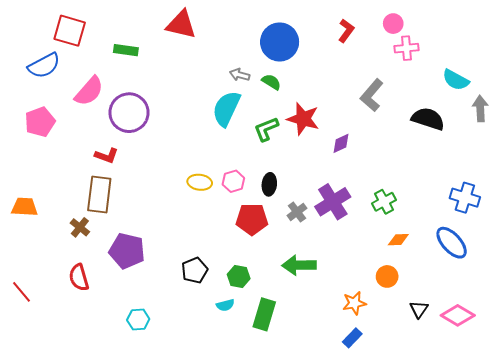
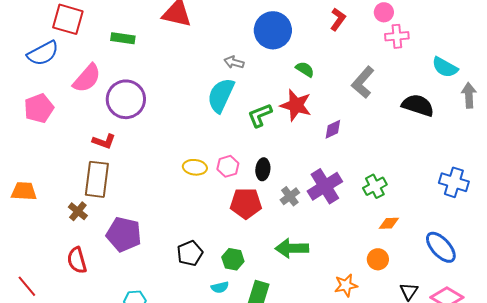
green semicircle: (271, 82) -> (305, 69), moved
blue ellipse: (452, 243) -> (441, 247), moved
red line: (22, 292) -> (27, 286), moved

